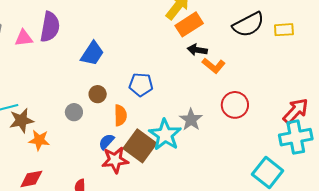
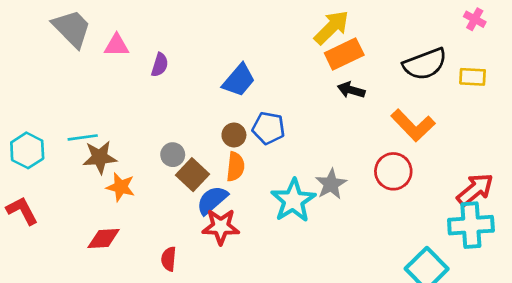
purple semicircle: (50, 27) -> (160, 65), moved, size x0.6
blue trapezoid: (92, 53) -> (239, 80), moved
orange L-shape: (214, 66) -> (413, 125), moved, size x1.4
brown circle: (98, 94) -> (234, 135), moved
blue semicircle: (106, 142) -> (212, 200), size x1.4
brown square: (140, 146) -> (193, 175), moved, size x0.7

